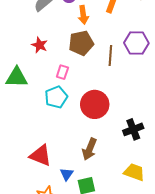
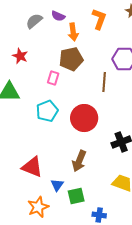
red star: (40, 45) -> (20, 56), moved
brown line: (110, 56) -> (104, 82), moved
pink rectangle: (62, 72) -> (53, 78), moved

